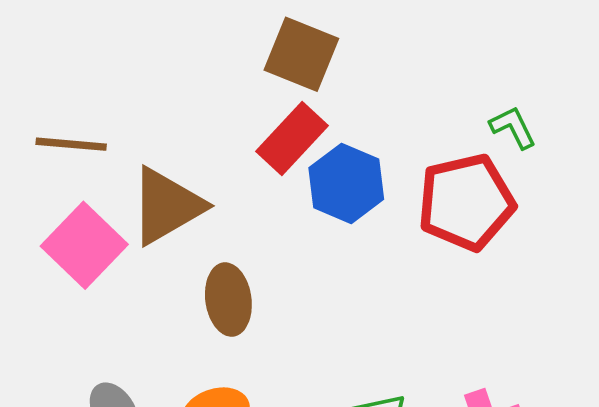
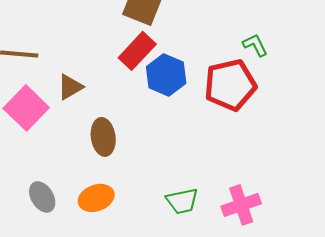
brown triangle: (167, 206) -> (70, 87), size x0.6

